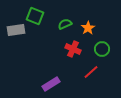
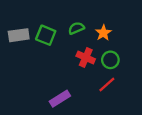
green square: (35, 16) -> (46, 35), moved
green circle: (102, 49) -> (110, 60), moved

